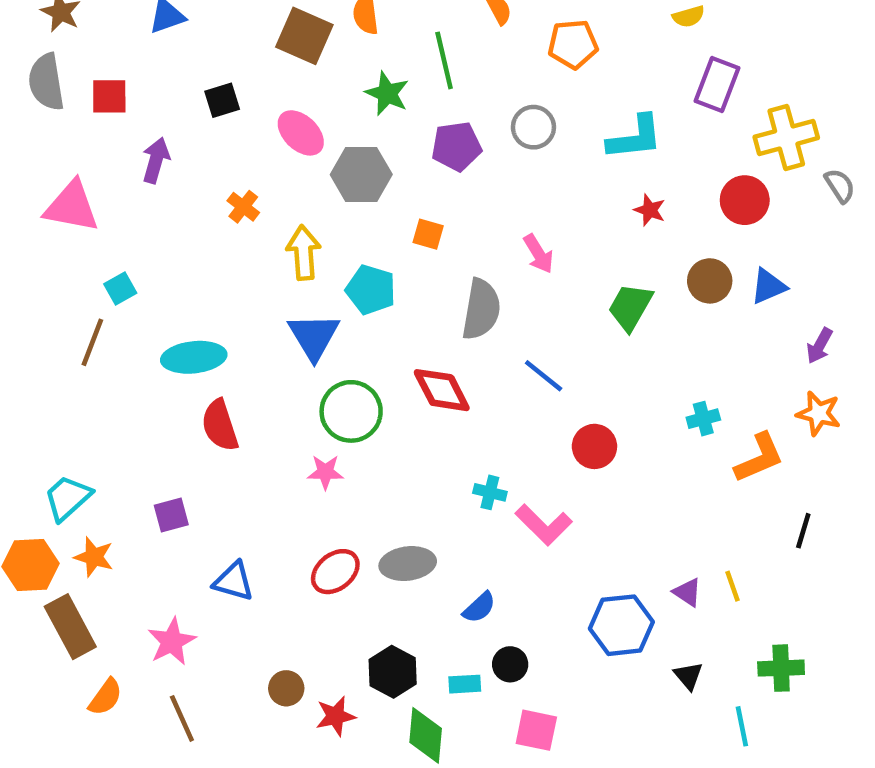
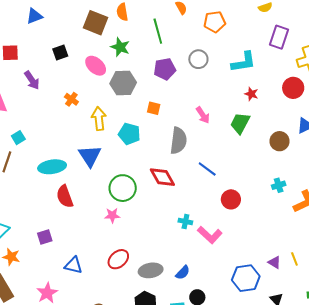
green star: (387, 94) -> (120, 47), moved
purple arrow: (156, 160) -> (32, 80), turned 132
brown circle: (710, 281) -> (280, 141), moved
green trapezoid: (630, 307) -> (240, 123), moved
blue triangle: (314, 336) -> (90, 156), moved
gray ellipse: (408, 564) -> (151, 270), moved

